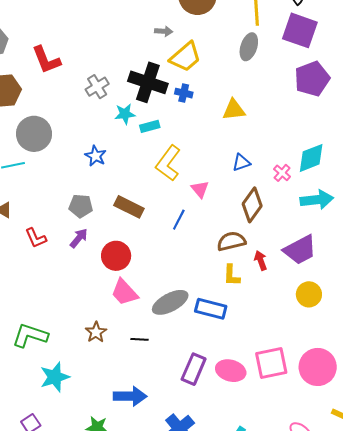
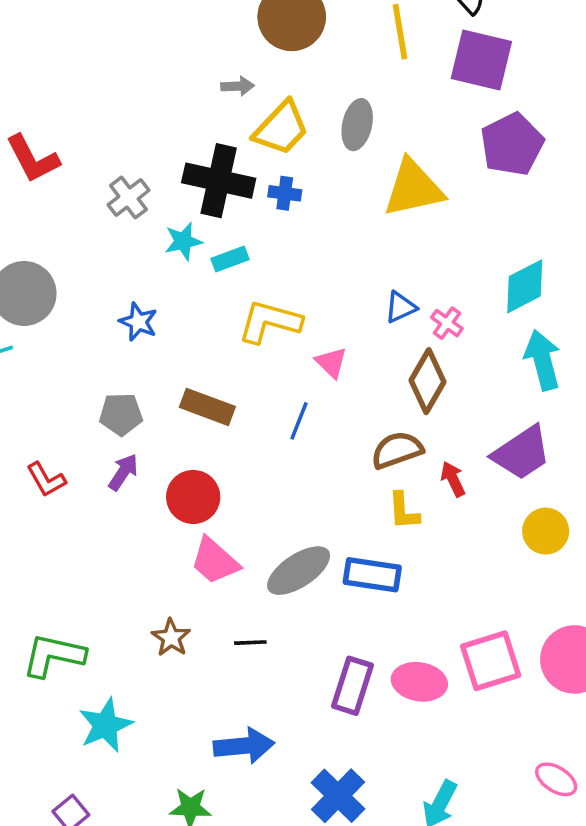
gray ellipse: (249, 47) -> (357, 125), moved
yellow triangle: (234, 110) -> (413, 188), moved, size x1.5
yellow L-shape: (168, 163) -> (270, 322), turned 75
pink cross: (282, 173) -> (447, 323), moved
cyan arrow: (317, 200) -> (543, 360), turned -92

